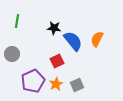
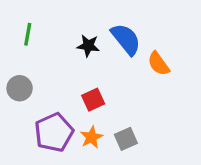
orange semicircle: (97, 39) -> (159, 64), turned -63
blue semicircle: (73, 41) -> (126, 39), moved

